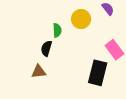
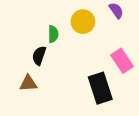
black rectangle: (98, 73) -> (100, 88), turned -35

